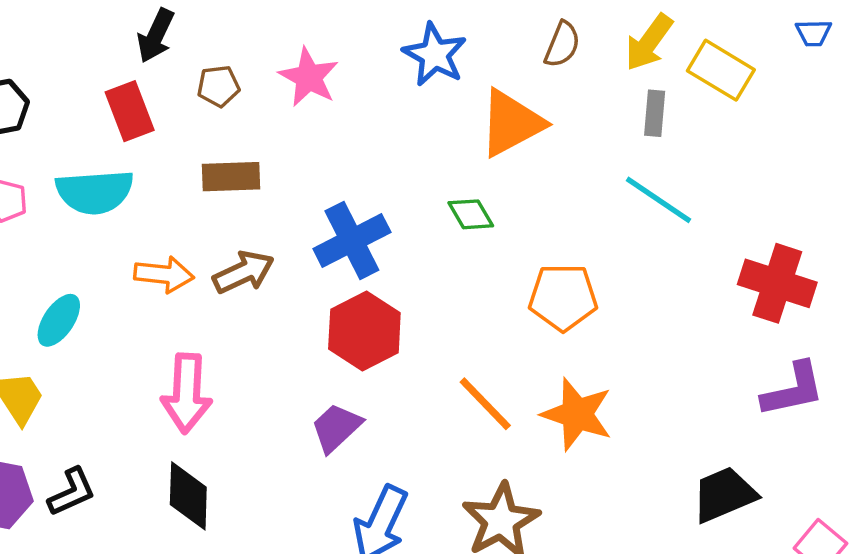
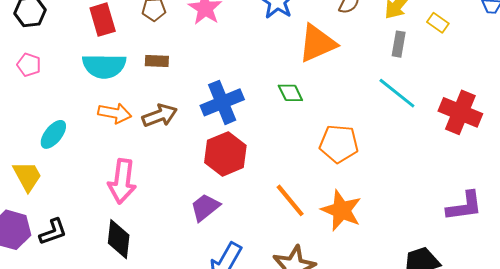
yellow rectangle: (721, 70) -> (438, 23), size x0.6
brown rectangle: (231, 177) -> (157, 61), size x0.7
cyan semicircle: (95, 192) -> (104, 66), moved
red cross: (777, 283) -> (460, 112), moved

